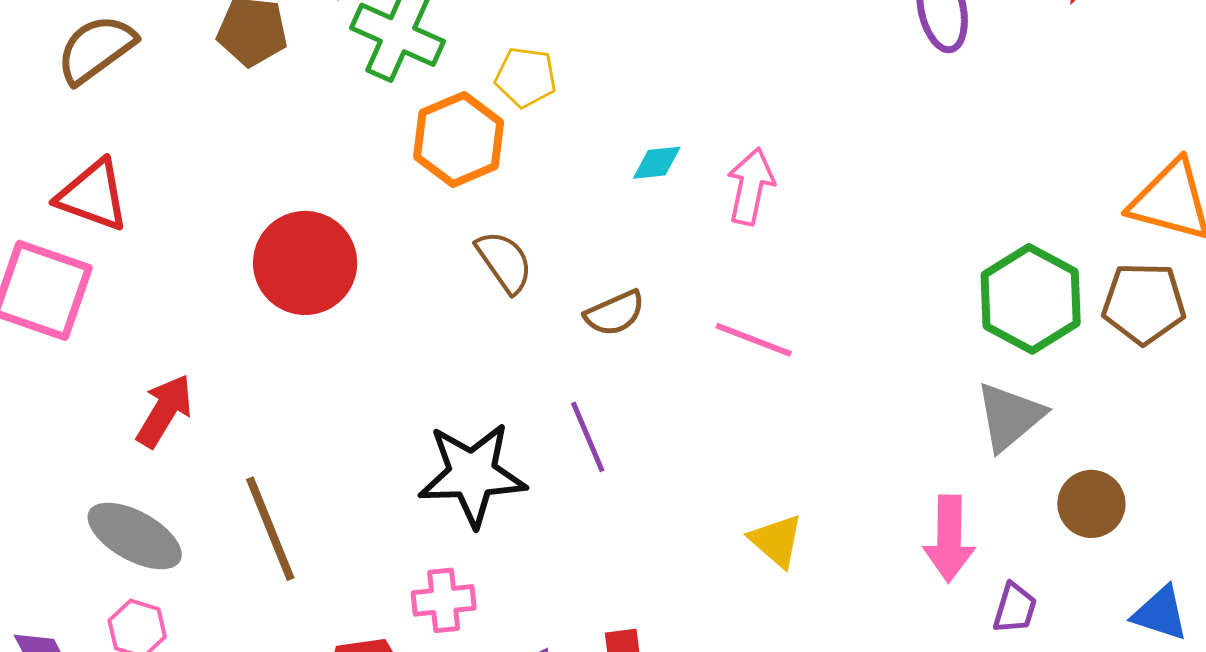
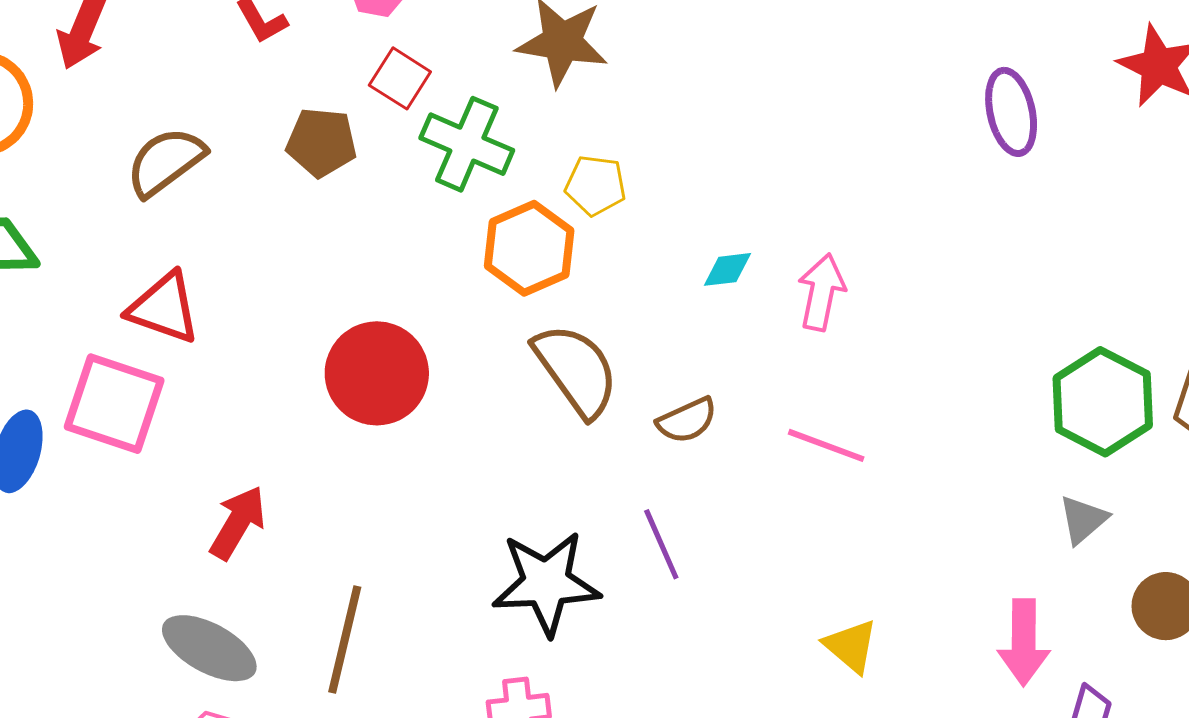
brown semicircle: (504, 262) -> (576, 370), size x1.5
gray triangle: (1010, 417) -> (1083, 520), size x0.7
brown line: (270, 529) -> (345, 639), turned 36

